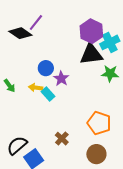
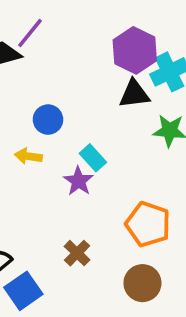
black triangle: (91, 54) -> (134, 94), size x0.7
purple star: (61, 79) -> (78, 181), moved
cyan rectangle: (48, 94) -> (93, 158), moved

